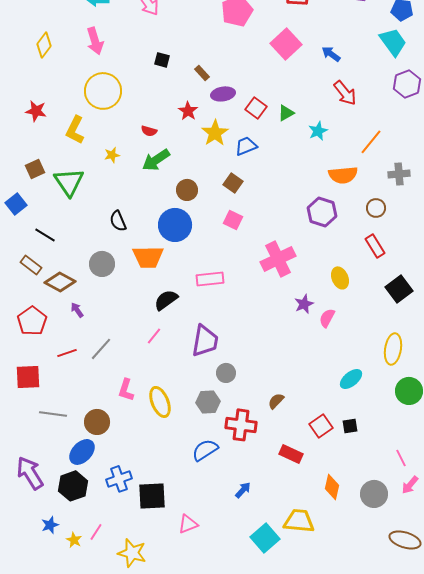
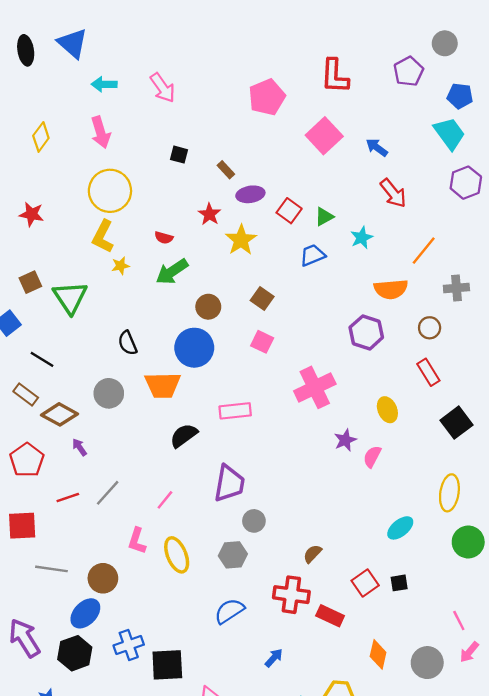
yellow L-shape: (75, 130) -> (103, 236), moved
blue trapezoid: (246, 146) -> (312, 255), moved
pink line: (154, 336) -> (165, 500), moved
red cross: (241, 425) -> (291, 595), moved

